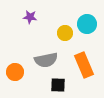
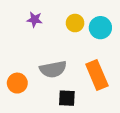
yellow circle: (65, 33) -> (75, 23), moved

